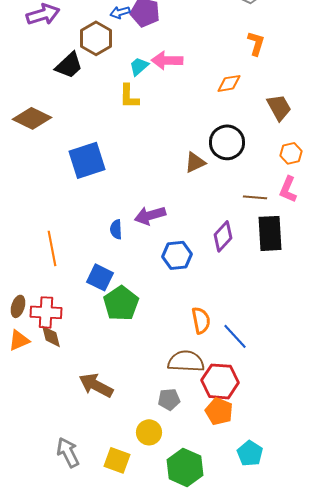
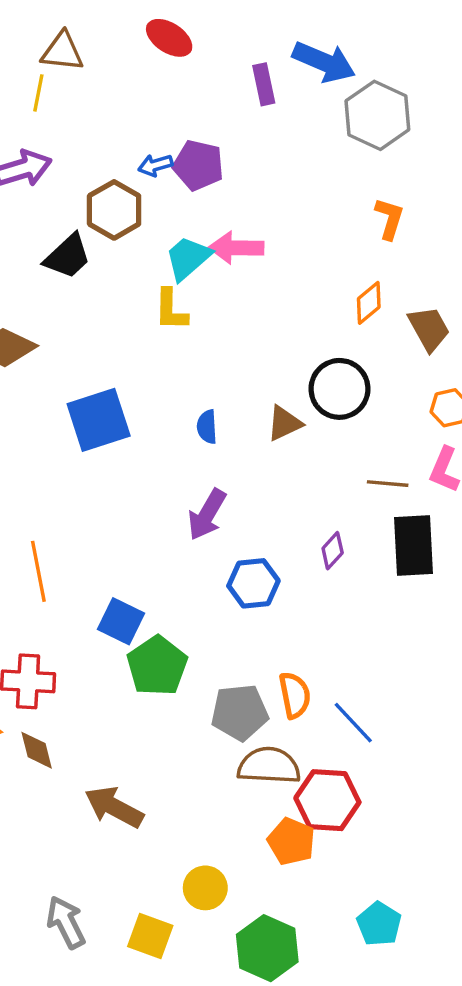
cyan trapezoid: (139, 66) -> (188, 258), size x1.4
orange diamond: (229, 83) -> (369, 303), moved, turned -30
purple arrow: (150, 215) -> (207, 514), turned -44
blue semicircle: (116, 229) -> (207, 427), moved
purple diamond: (223, 236) -> (333, 551), size x0.7
brown diamond: (51, 336) -> (37, 750), moved
gray pentagon: (169, 399) -> (240, 712), moved, size x1.5
orange pentagon: (219, 411) -> (291, 841), moved

